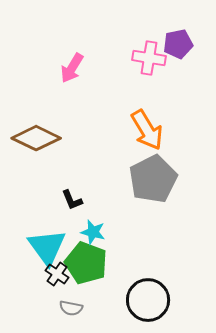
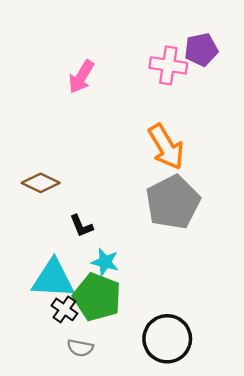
brown diamond: (36, 138) -> (41, 183), moved, size x0.7
cyan triangle: (47, 247) -> (53, 279), turned -51

